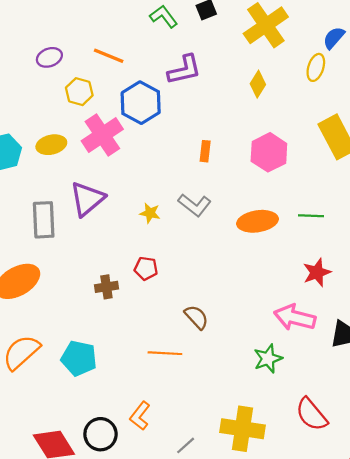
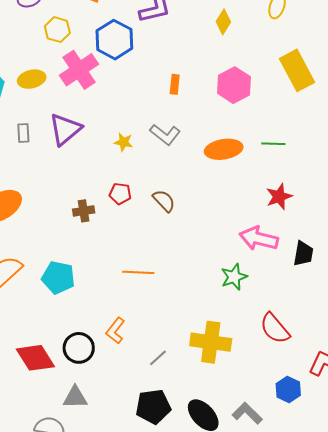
gray rectangle: (44, 220) -> (23, 133), moved, size x0.6
brown semicircle: (196, 317) -> (164, 201), moved

